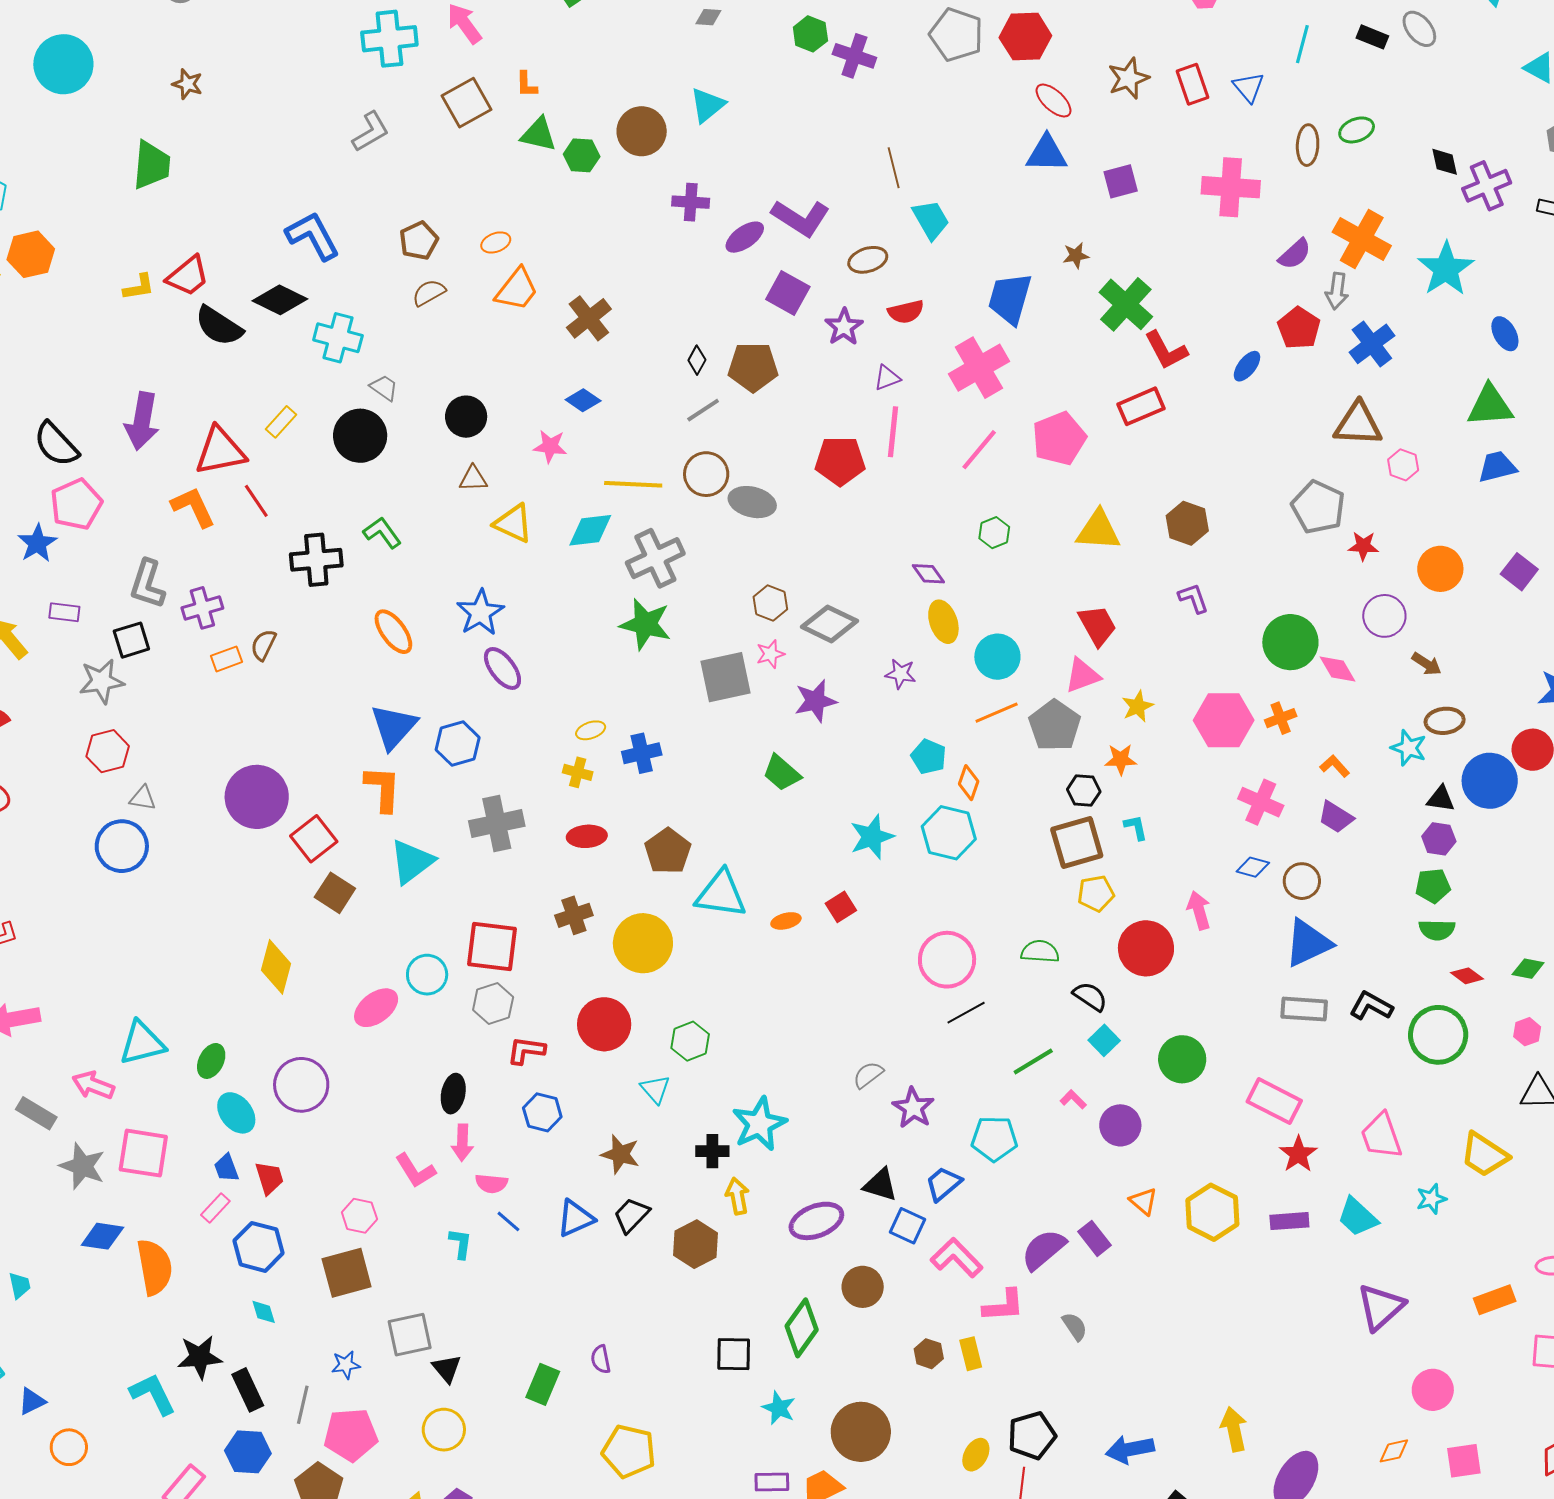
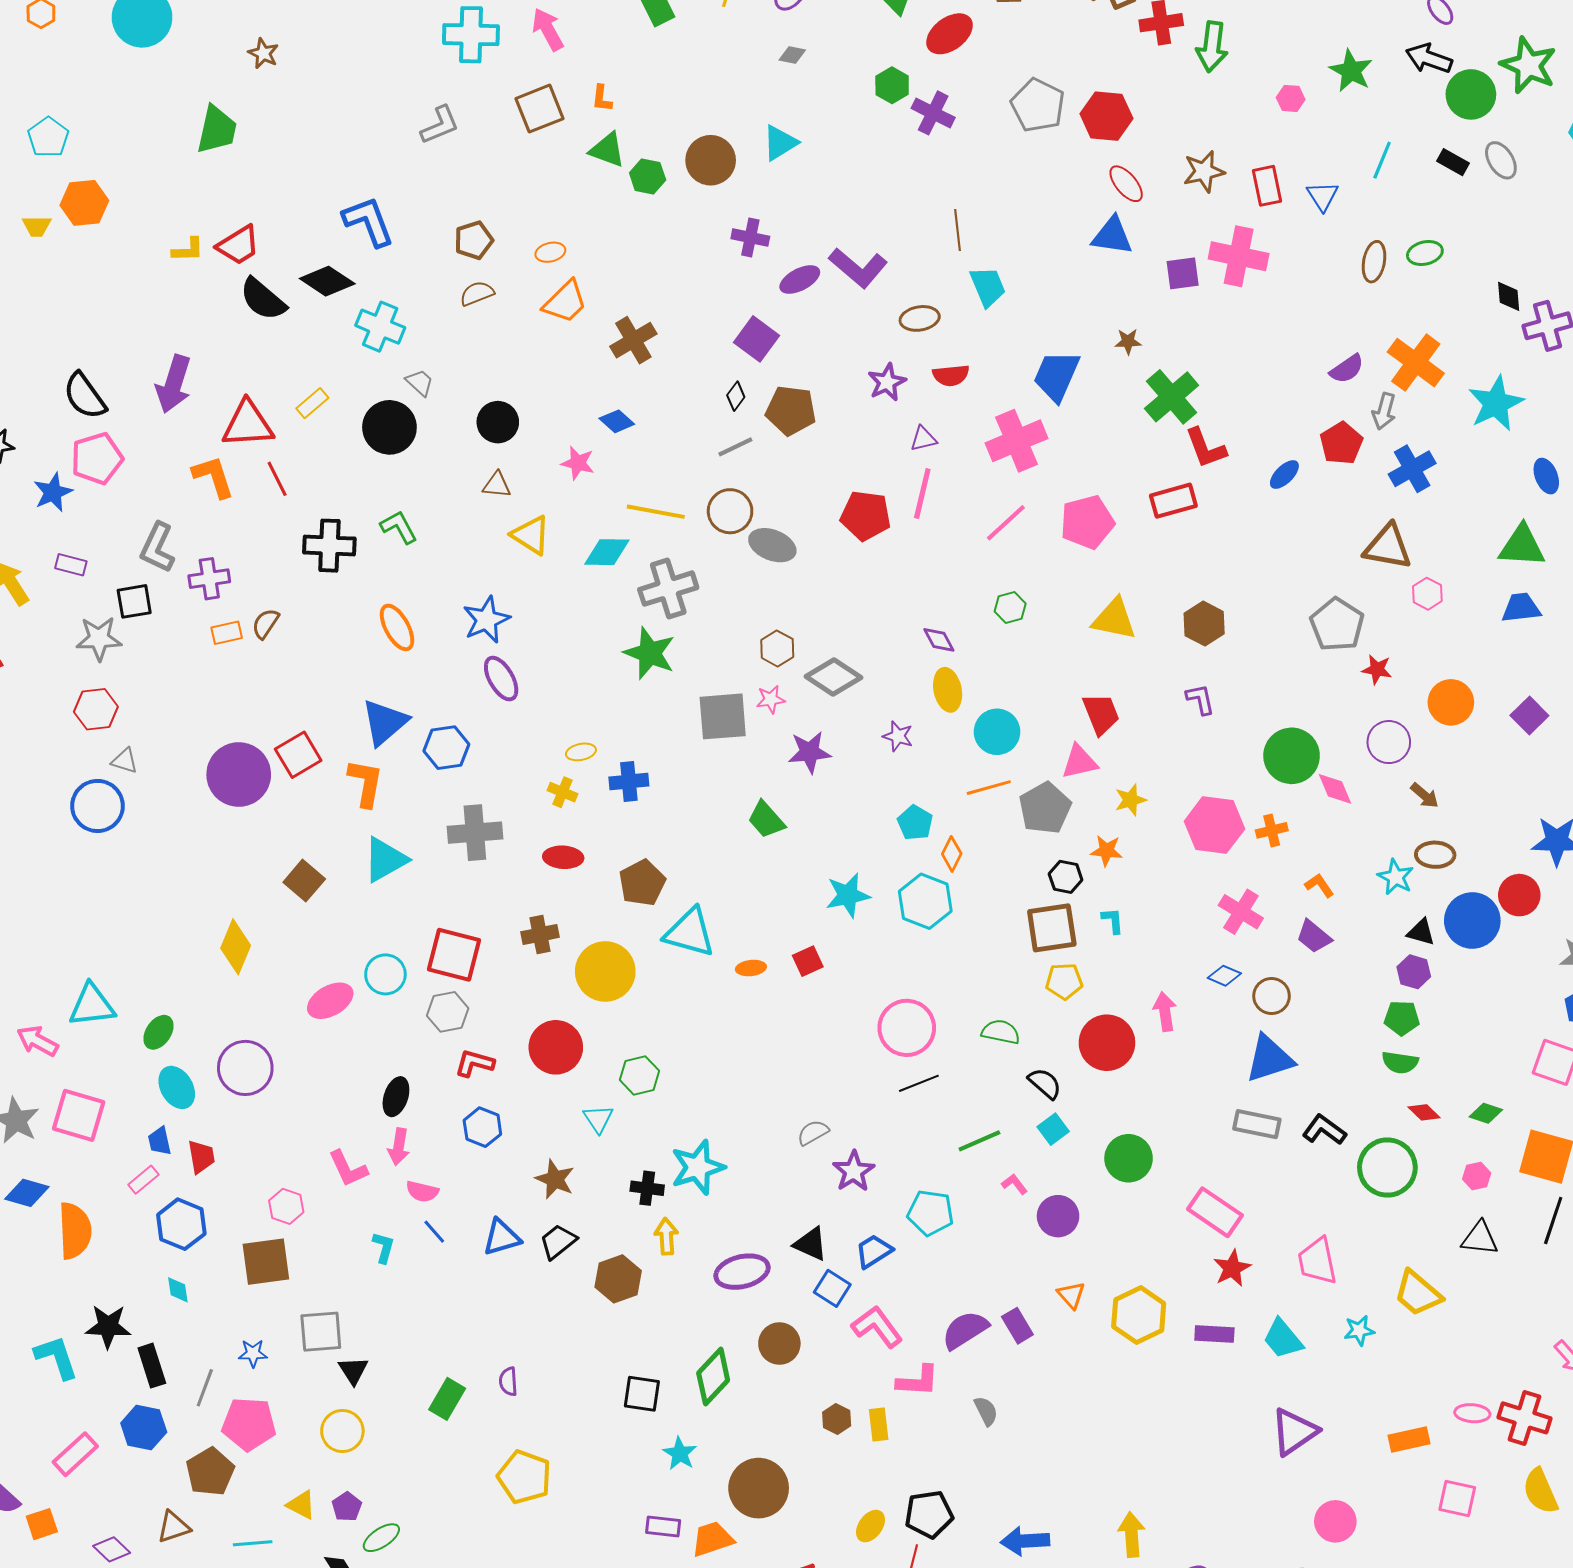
pink cross: (1231, 187) -> (1239, 256), moved
purple square: (788, 293) -> (756, 339), moved
red square: (314, 839) -> (298, 755), moved

